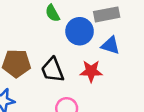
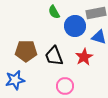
red star: (91, 71) -> (84, 57), turned -30

